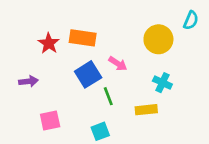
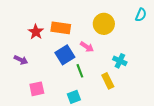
yellow circle: (158, 39) -> (104, 24), moved
purple arrow: (28, 81) -> (21, 60), turned 32
yellow rectangle: (146, 110) -> (108, 81), turned 70

